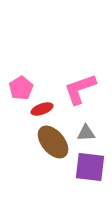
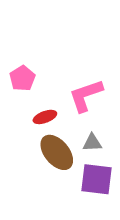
pink pentagon: (21, 88) -> (22, 78), moved

